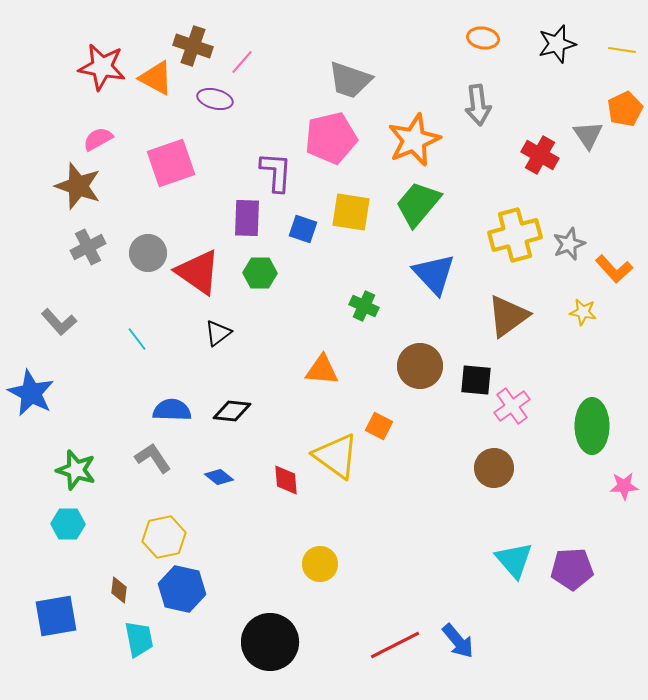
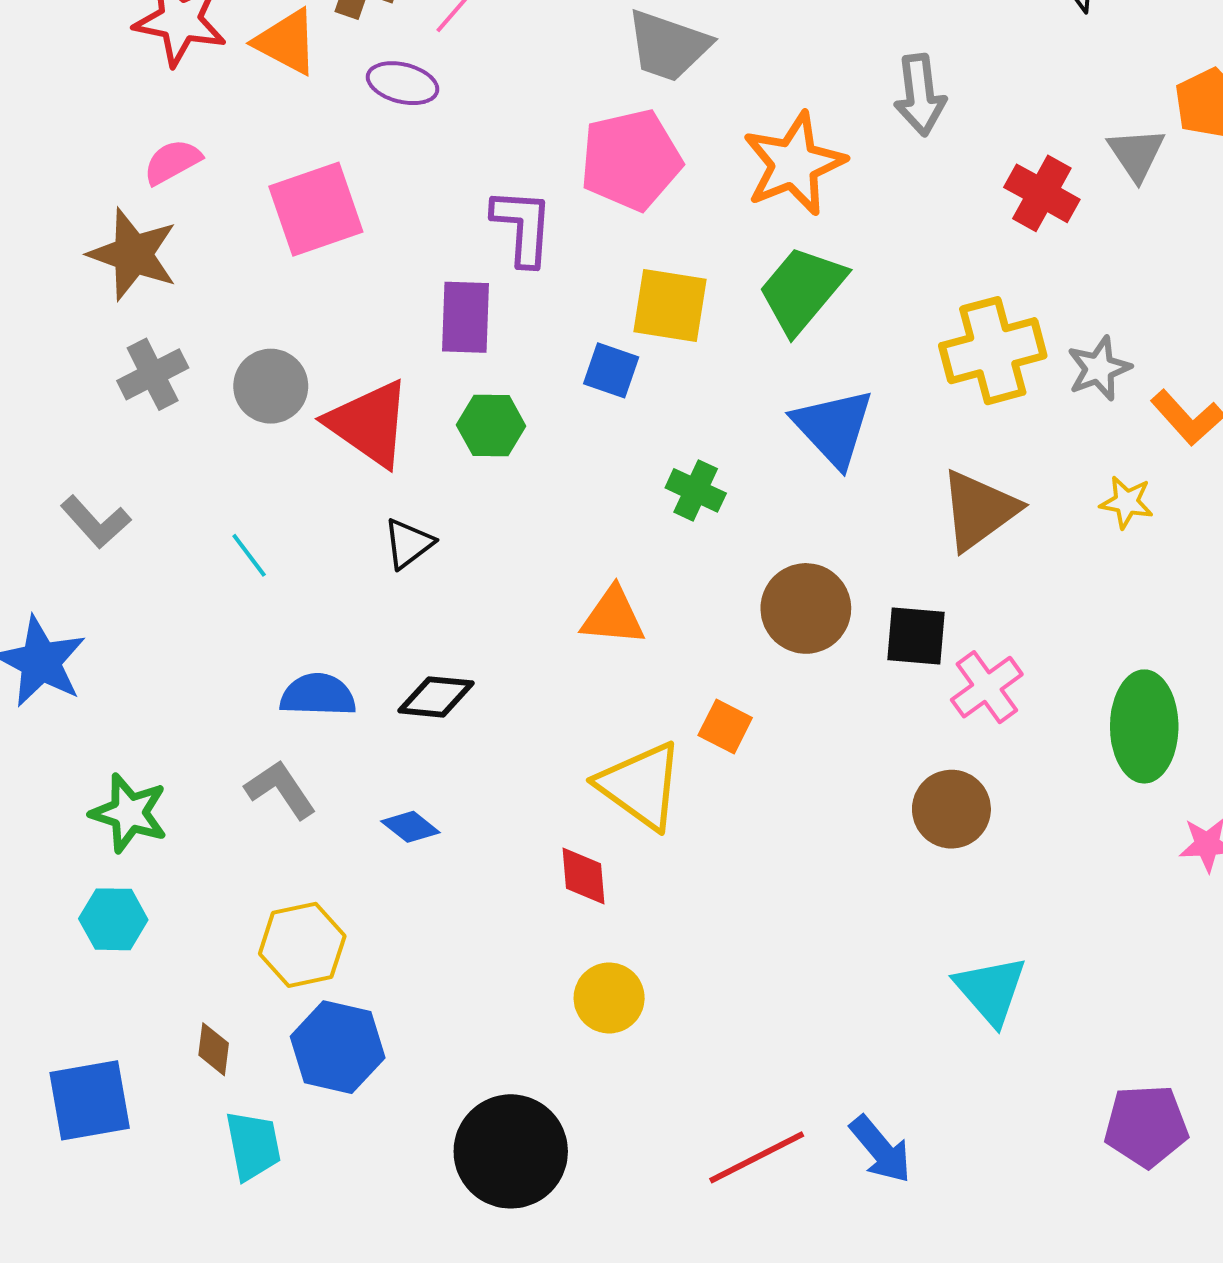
blue square: (303, 229) -> (611, 370), moved
red diamond: (286, 480) -> (584, 876), moved
purple pentagon: (572, 569) -> (1146, 1126), moved

